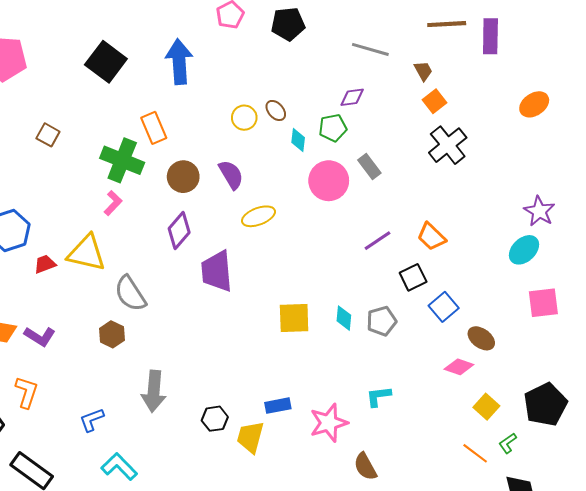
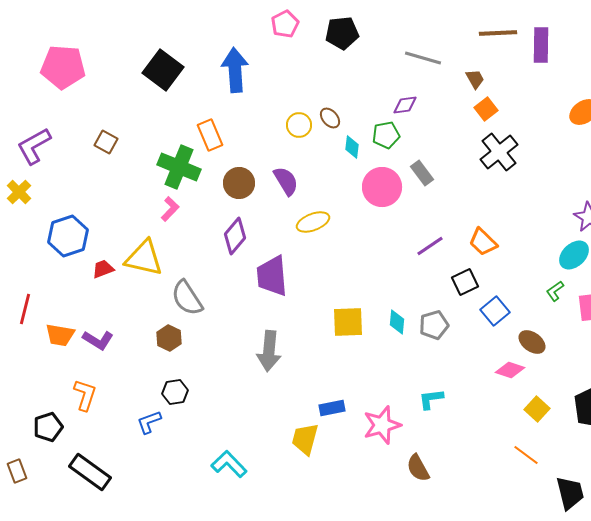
gray arrow: (154, 391) -> (269, 351), moved
black hexagon: (215, 419) -> (175, 392), moved
green L-shape: (508, 443) -> (555, 291), moved
cyan L-shape: (119, 467) -> (229, 464), moved

